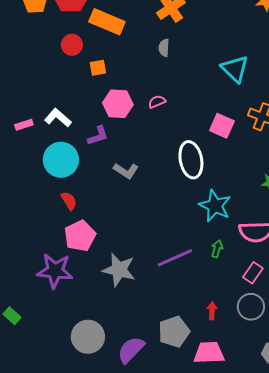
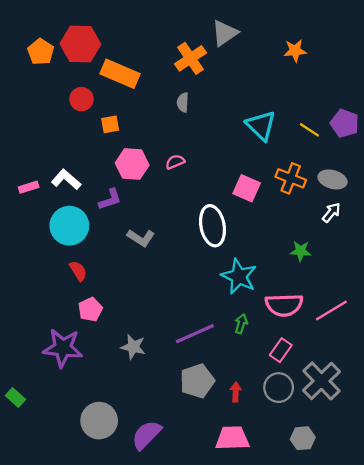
pink pentagon: (80, 236) -> (90, 309), size x0.7
gray star: (119, 270) -> (133, 347), size x0.7
gray pentagon: (174, 332) -> (197, 381), moved

